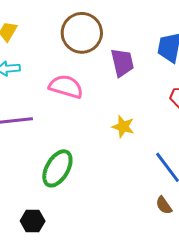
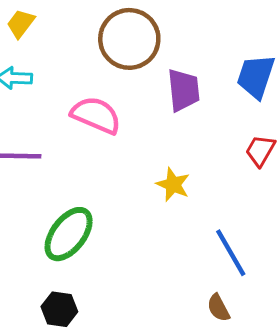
black hexagon: (33, 221) -> (59, 309), moved

